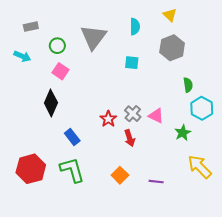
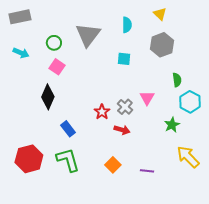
gray rectangle: (31, 27) -> (20, 17), moved, size x1.5
pink triangle: (156, 116) -> (147, 98), moved, turned 35
red arrow: (130, 138) -> (122, 130), turned -56

